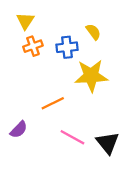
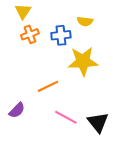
yellow semicircle: (93, 32) -> (85, 21), turned 133

